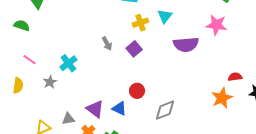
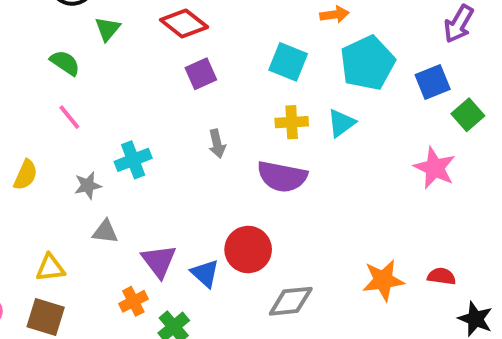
purple semicircle: (186, 44) -> (282, 177), moved
purple square: (134, 49) -> (201, 74), moved
pink line: (30, 60) -> (69, 117), moved
red circle: (137, 91) -> (248, 250), size x1.5
orange star: (222, 98) -> (383, 280), moved
gray triangle: (68, 119) -> (105, 232), moved

